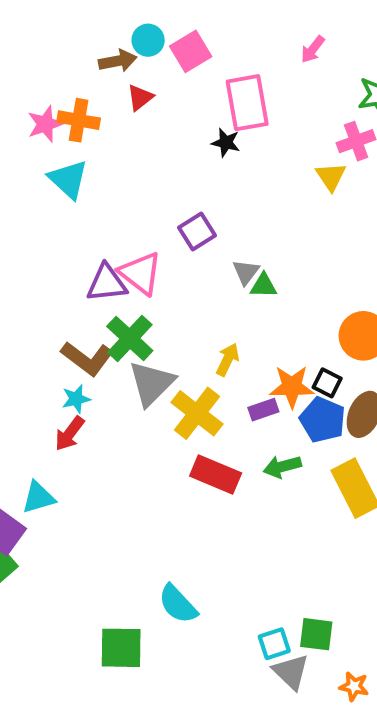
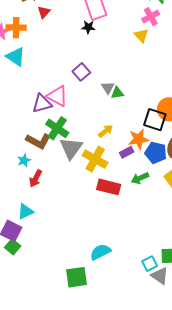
yellow arrow: (228, 360) -> (106, 131), turned 35
black square: (327, 383) -> (155, 120), moved, size x1.6
cyan star: (76, 399) -> (24, 160), moved
cyan semicircle: (178, 604) -> (100, 252), turned 115

